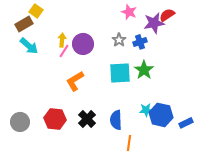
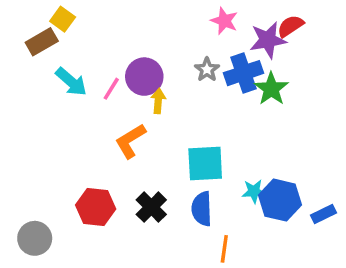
yellow arrow: (62, 40) -> (158, 101), moved
blue cross: (140, 42) -> (243, 73), size x1.5
cyan arrow: (29, 46) -> (71, 82), moved
green star: (144, 70) -> (271, 89), moved
cyan square: (120, 73) -> (205, 164), moved
gray circle: (20, 122) -> (35, 238), moved

